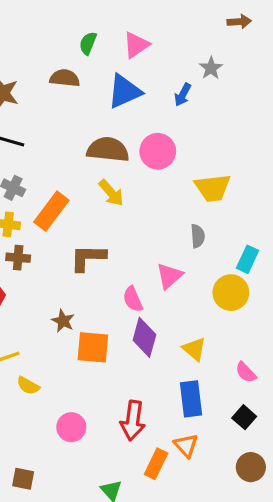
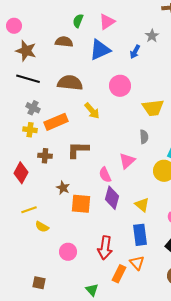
brown semicircle: (108, 150) -> (70, 83), moved
orange rectangle: (51, 211) -> (56, 122), turned 30
brown cross: (18, 258) -> (45, 156), moved

